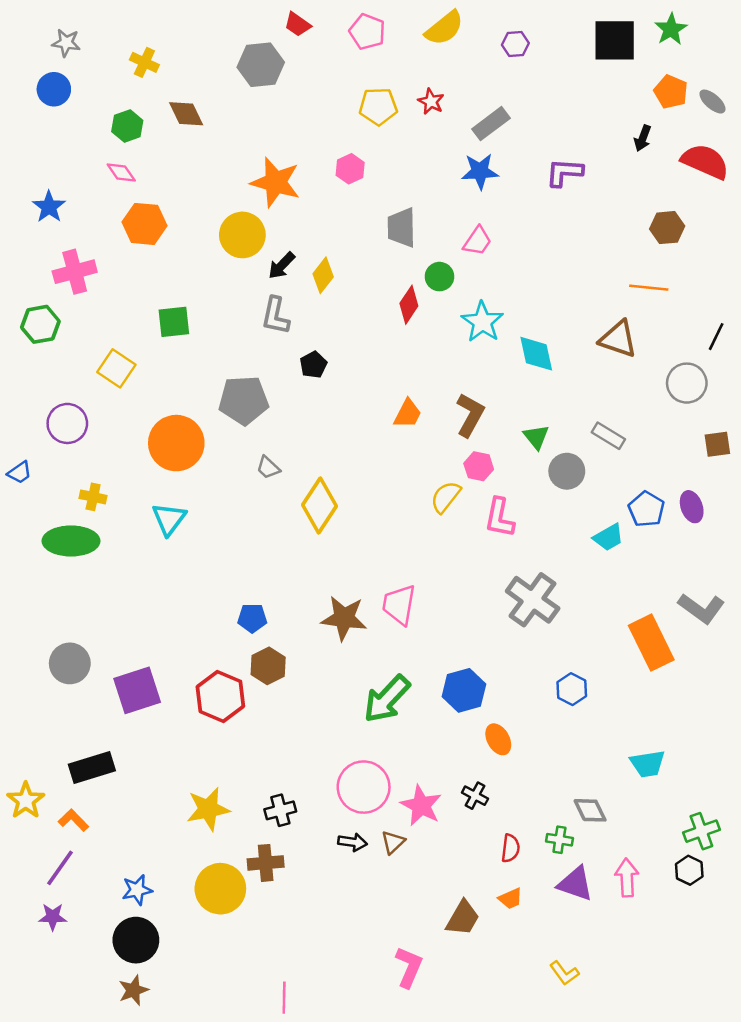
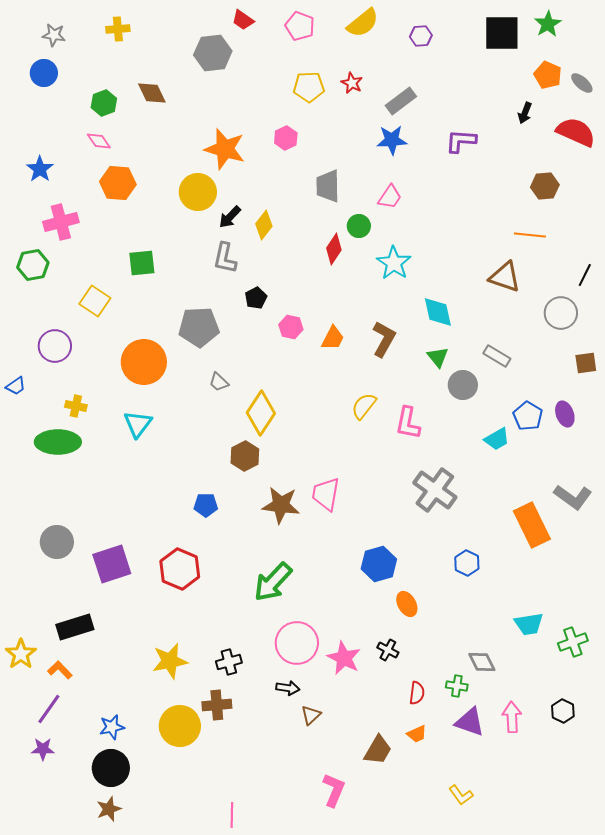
yellow cross: (144, 62) -> (118, 29), moved, turned -30
cyan diamond: (536, 354) -> (438, 312), moved
pink hexagon: (479, 466) -> (291, 327), moved
brown hexagon: (268, 666) -> (245, 456), moved
green arrow: (387, 699) -> (273, 582), moved
green cross: (701, 831) -> (573, 642), moved
brown triangle: (393, 842) -> (311, 715), moved

